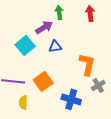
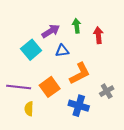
green arrow: (59, 12) -> (77, 26), moved
red arrow: (90, 13) -> (98, 35), moved
orange L-shape: (87, 64) -> (80, 74), moved, turned 50

